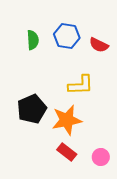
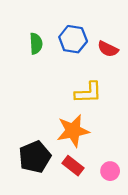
black pentagon: (32, 109) -> (35, 157), moved

